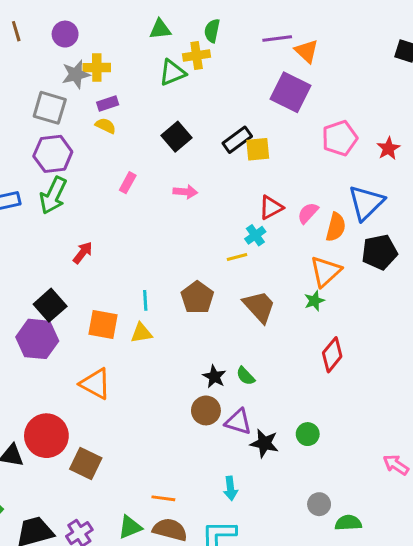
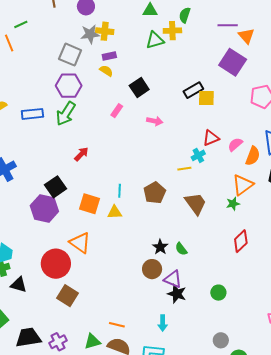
black square: (176, 137) -> (139, 88), moved
red circle: (46, 436) -> (56, 264), moved
black star: (264, 443) -> (177, 294), moved

